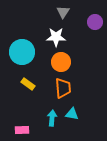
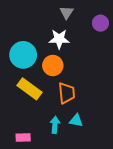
orange circle: (61, 62) -> (53, 65), moved
yellow rectangle: (28, 84) -> (29, 89), size x1.6

